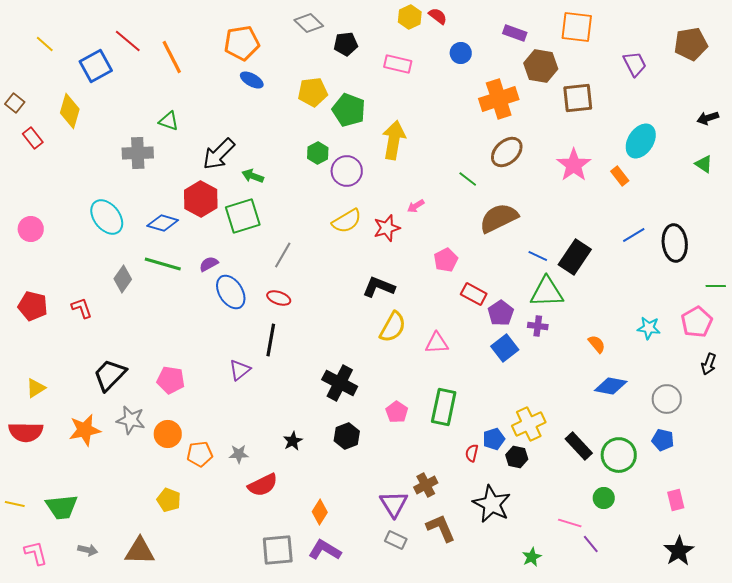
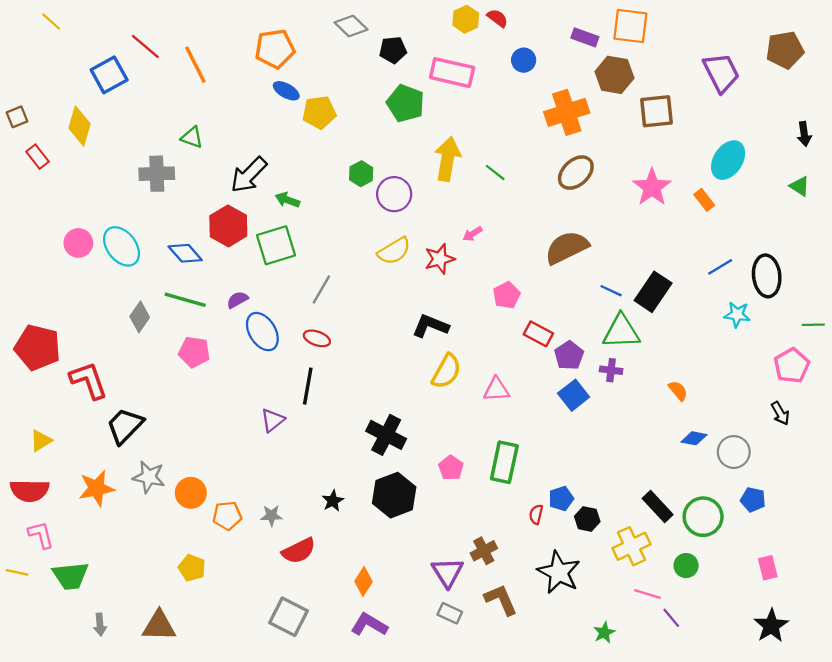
orange square: (577, 27) -> (630, 26), moved
yellow line: (45, 44) -> (51, 21), moved
pink rectangle: (398, 64) -> (452, 73), size x1.4
purple trapezoid: (635, 64) -> (721, 73), size x1.4
yellow pentagon: (313, 92) -> (319, 112), moved
brown square: (15, 103) -> (17, 117), turned 30
green pentagon: (349, 110) -> (405, 103), moved
black arrow: (708, 118) -> (804, 134), turned -80
green line: (468, 179) -> (495, 173), moved
blue diamond: (163, 223) -> (185, 253), turned 32
pink circle: (31, 229) -> (78, 243), moved
red pentagon: (33, 306) -> (37, 347), size x1.4
red L-shape: (82, 308) -> (89, 380), moved, size x1.6
cyan star: (649, 328) -> (737, 315), moved
black arrow: (709, 364) -> (780, 413), moved, turned -50
pink pentagon: (171, 380) -> (194, 352), moved
blue diamond: (611, 386) -> (694, 438), size x0.7
gray circle: (667, 399) -> (734, 452), moved
yellow cross: (529, 424) -> (632, 546), moved
black hexagon: (347, 436) -> (394, 495), size x1.5
gray arrow: (88, 550) -> (100, 625), turned 72
gray square: (278, 550) -> (288, 617), moved, turned 32
pink L-shape: (36, 553) -> (41, 535), moved

